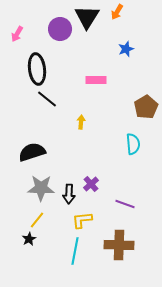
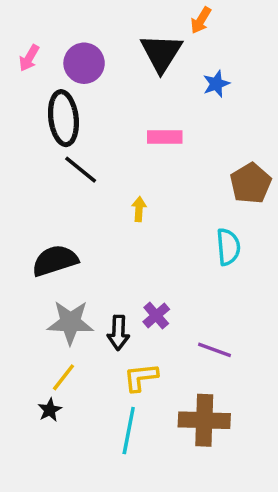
black triangle: (87, 17) -> (161, 53), moved
purple circle: (60, 29) -> (84, 63), moved

